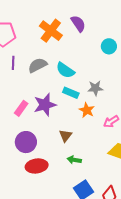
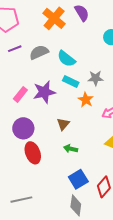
purple line: (13, 63) -> (15, 49), turned 64
red ellipse: (37, 166) -> (33, 153), turned 75

